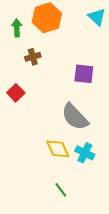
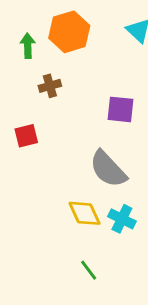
red square: (16, 93) -> (26, 136), turned 30

